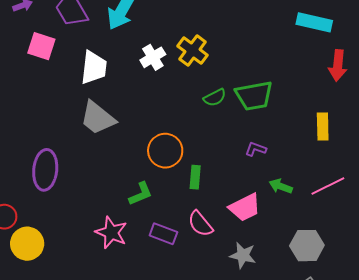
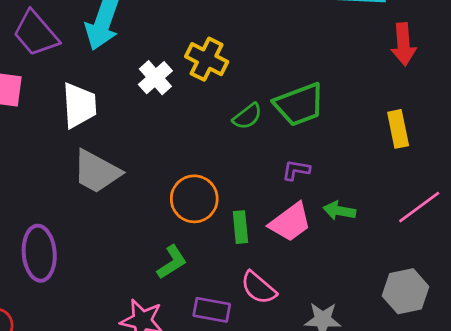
purple L-shape: (256, 149) -> (296, 170), moved
green arrow: (281, 186) -> (339, 211), moved
pink trapezoid: (245, 207) -> (290, 222), moved

